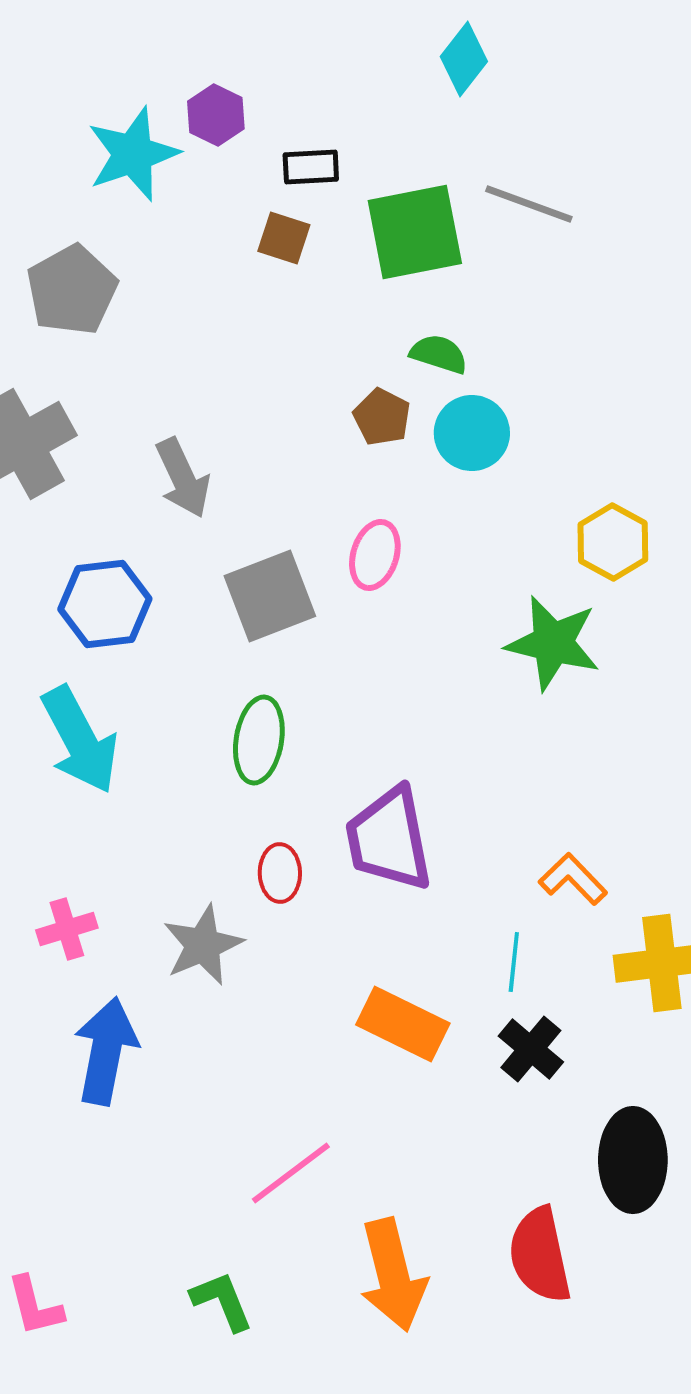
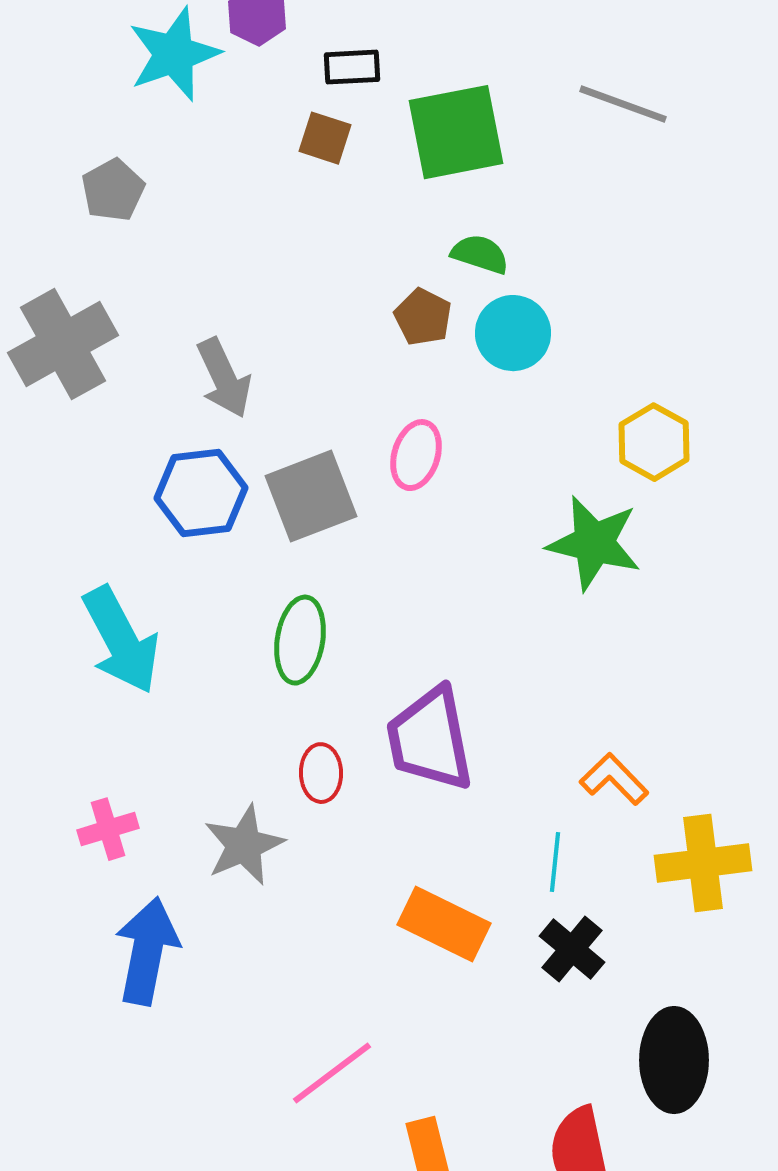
gray line: (529, 204) -> (623, 104), moved
gray pentagon: (72, 290) -> (113, 190), size x0.7
blue hexagon: (105, 604) -> (201, 493), moved

